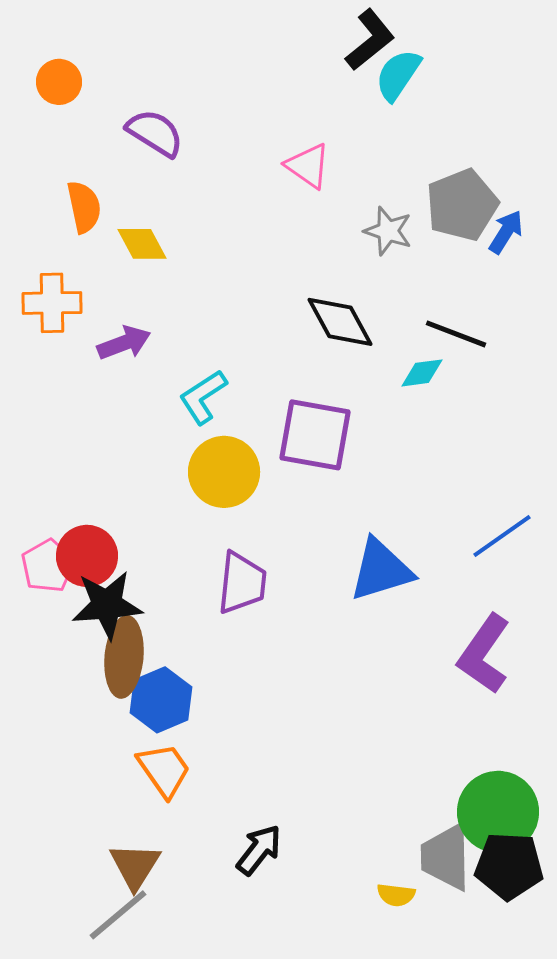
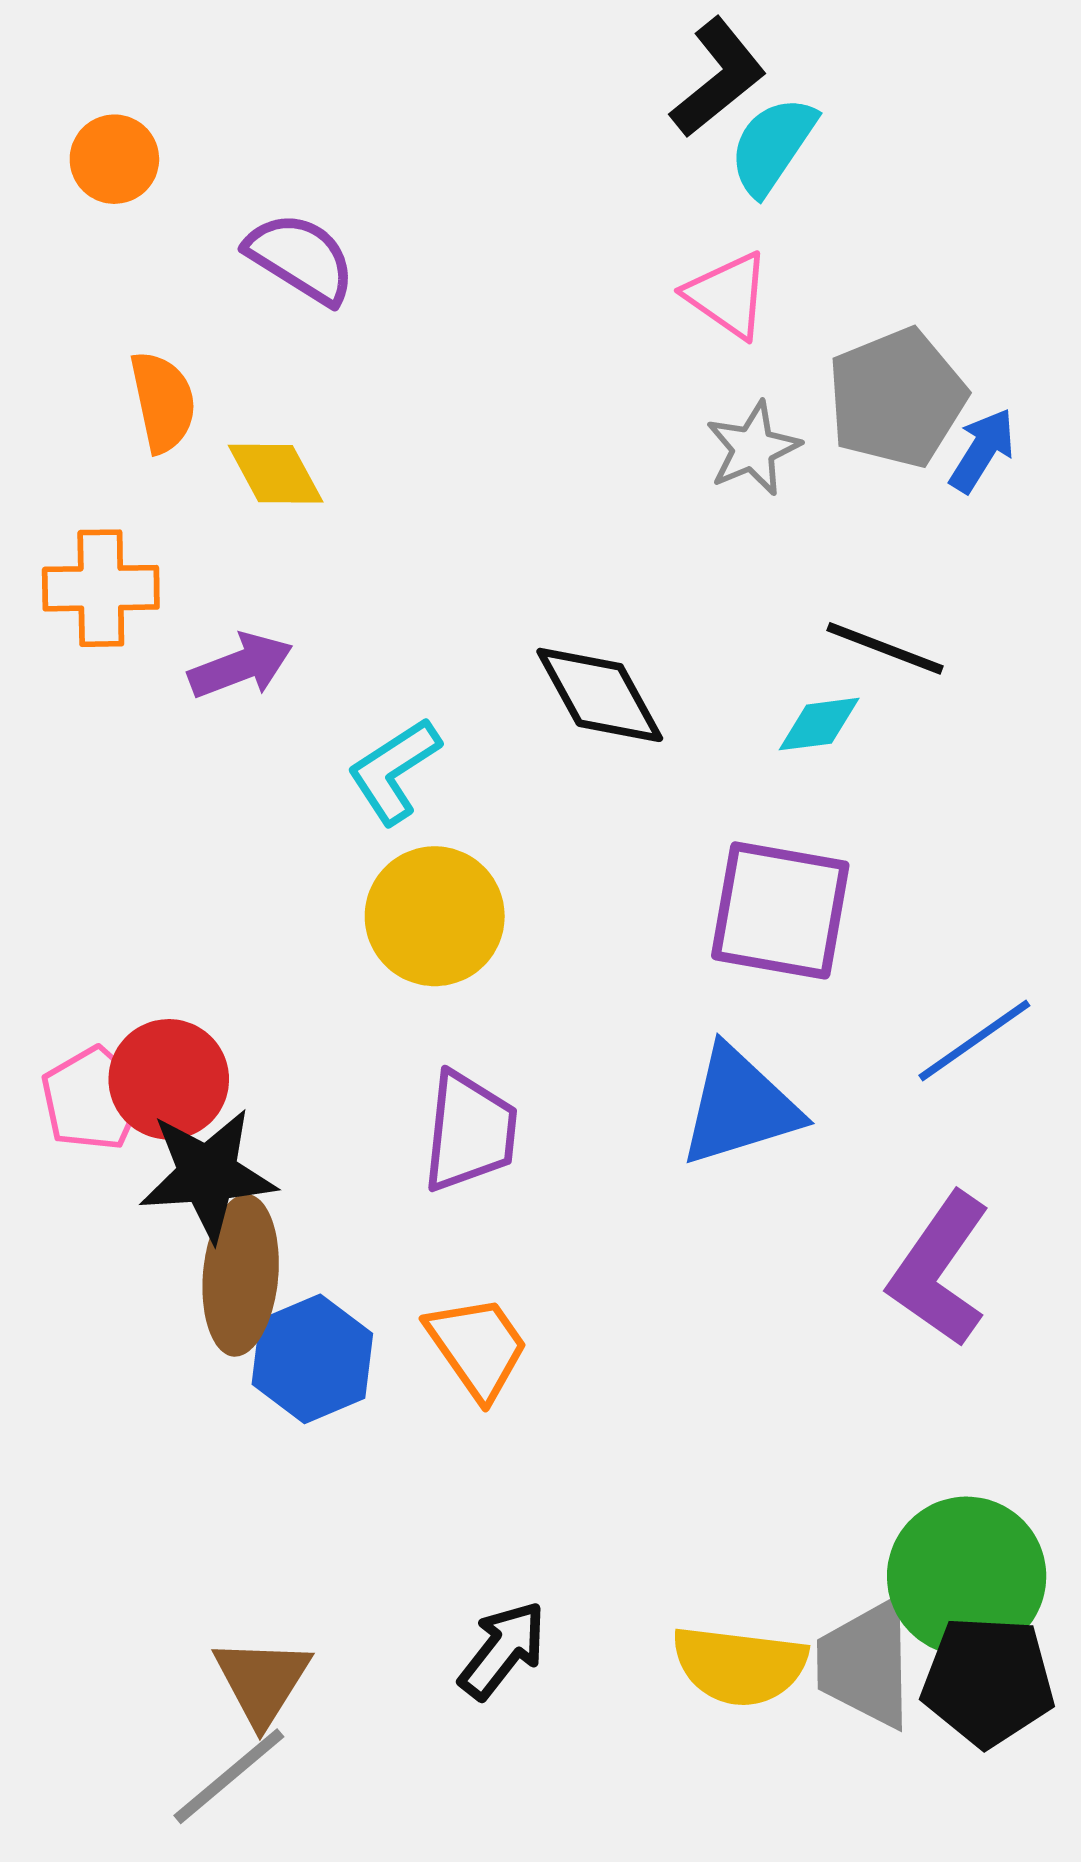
pink triangle: (308, 166) -> (728, 295), moved
gray star: (388, 231) -> (753, 448), turned 30
black diamond: (340, 322) -> (600, 695), moved
purple square: (315, 435) -> (780, 910), moved
orange trapezoid: (164, 770) -> (477, 1347), moved
yellow semicircle: (396, 895) -> (739, 1666), moved, size x1.8

